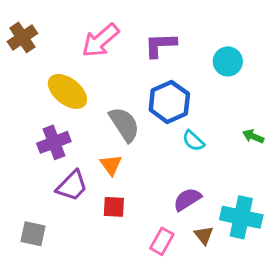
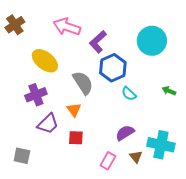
pink arrow: (100, 40) -> (67, 27), turned 60
purple L-shape: (160, 45) -> (98, 42), moved, turned -40
cyan circle: (228, 61) -> (152, 41), size x1.5

